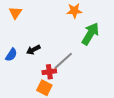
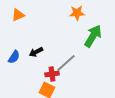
orange triangle: (15, 13) -> (18, 15), turned 32

